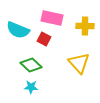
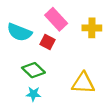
pink rectangle: (52, 18) -> (56, 19), turned 35
yellow triangle: (79, 63) -> (83, 83), moved, turned -45

